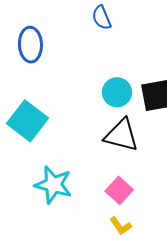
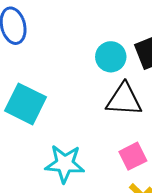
pink square: (119, 190) -> (133, 156), turned 32

